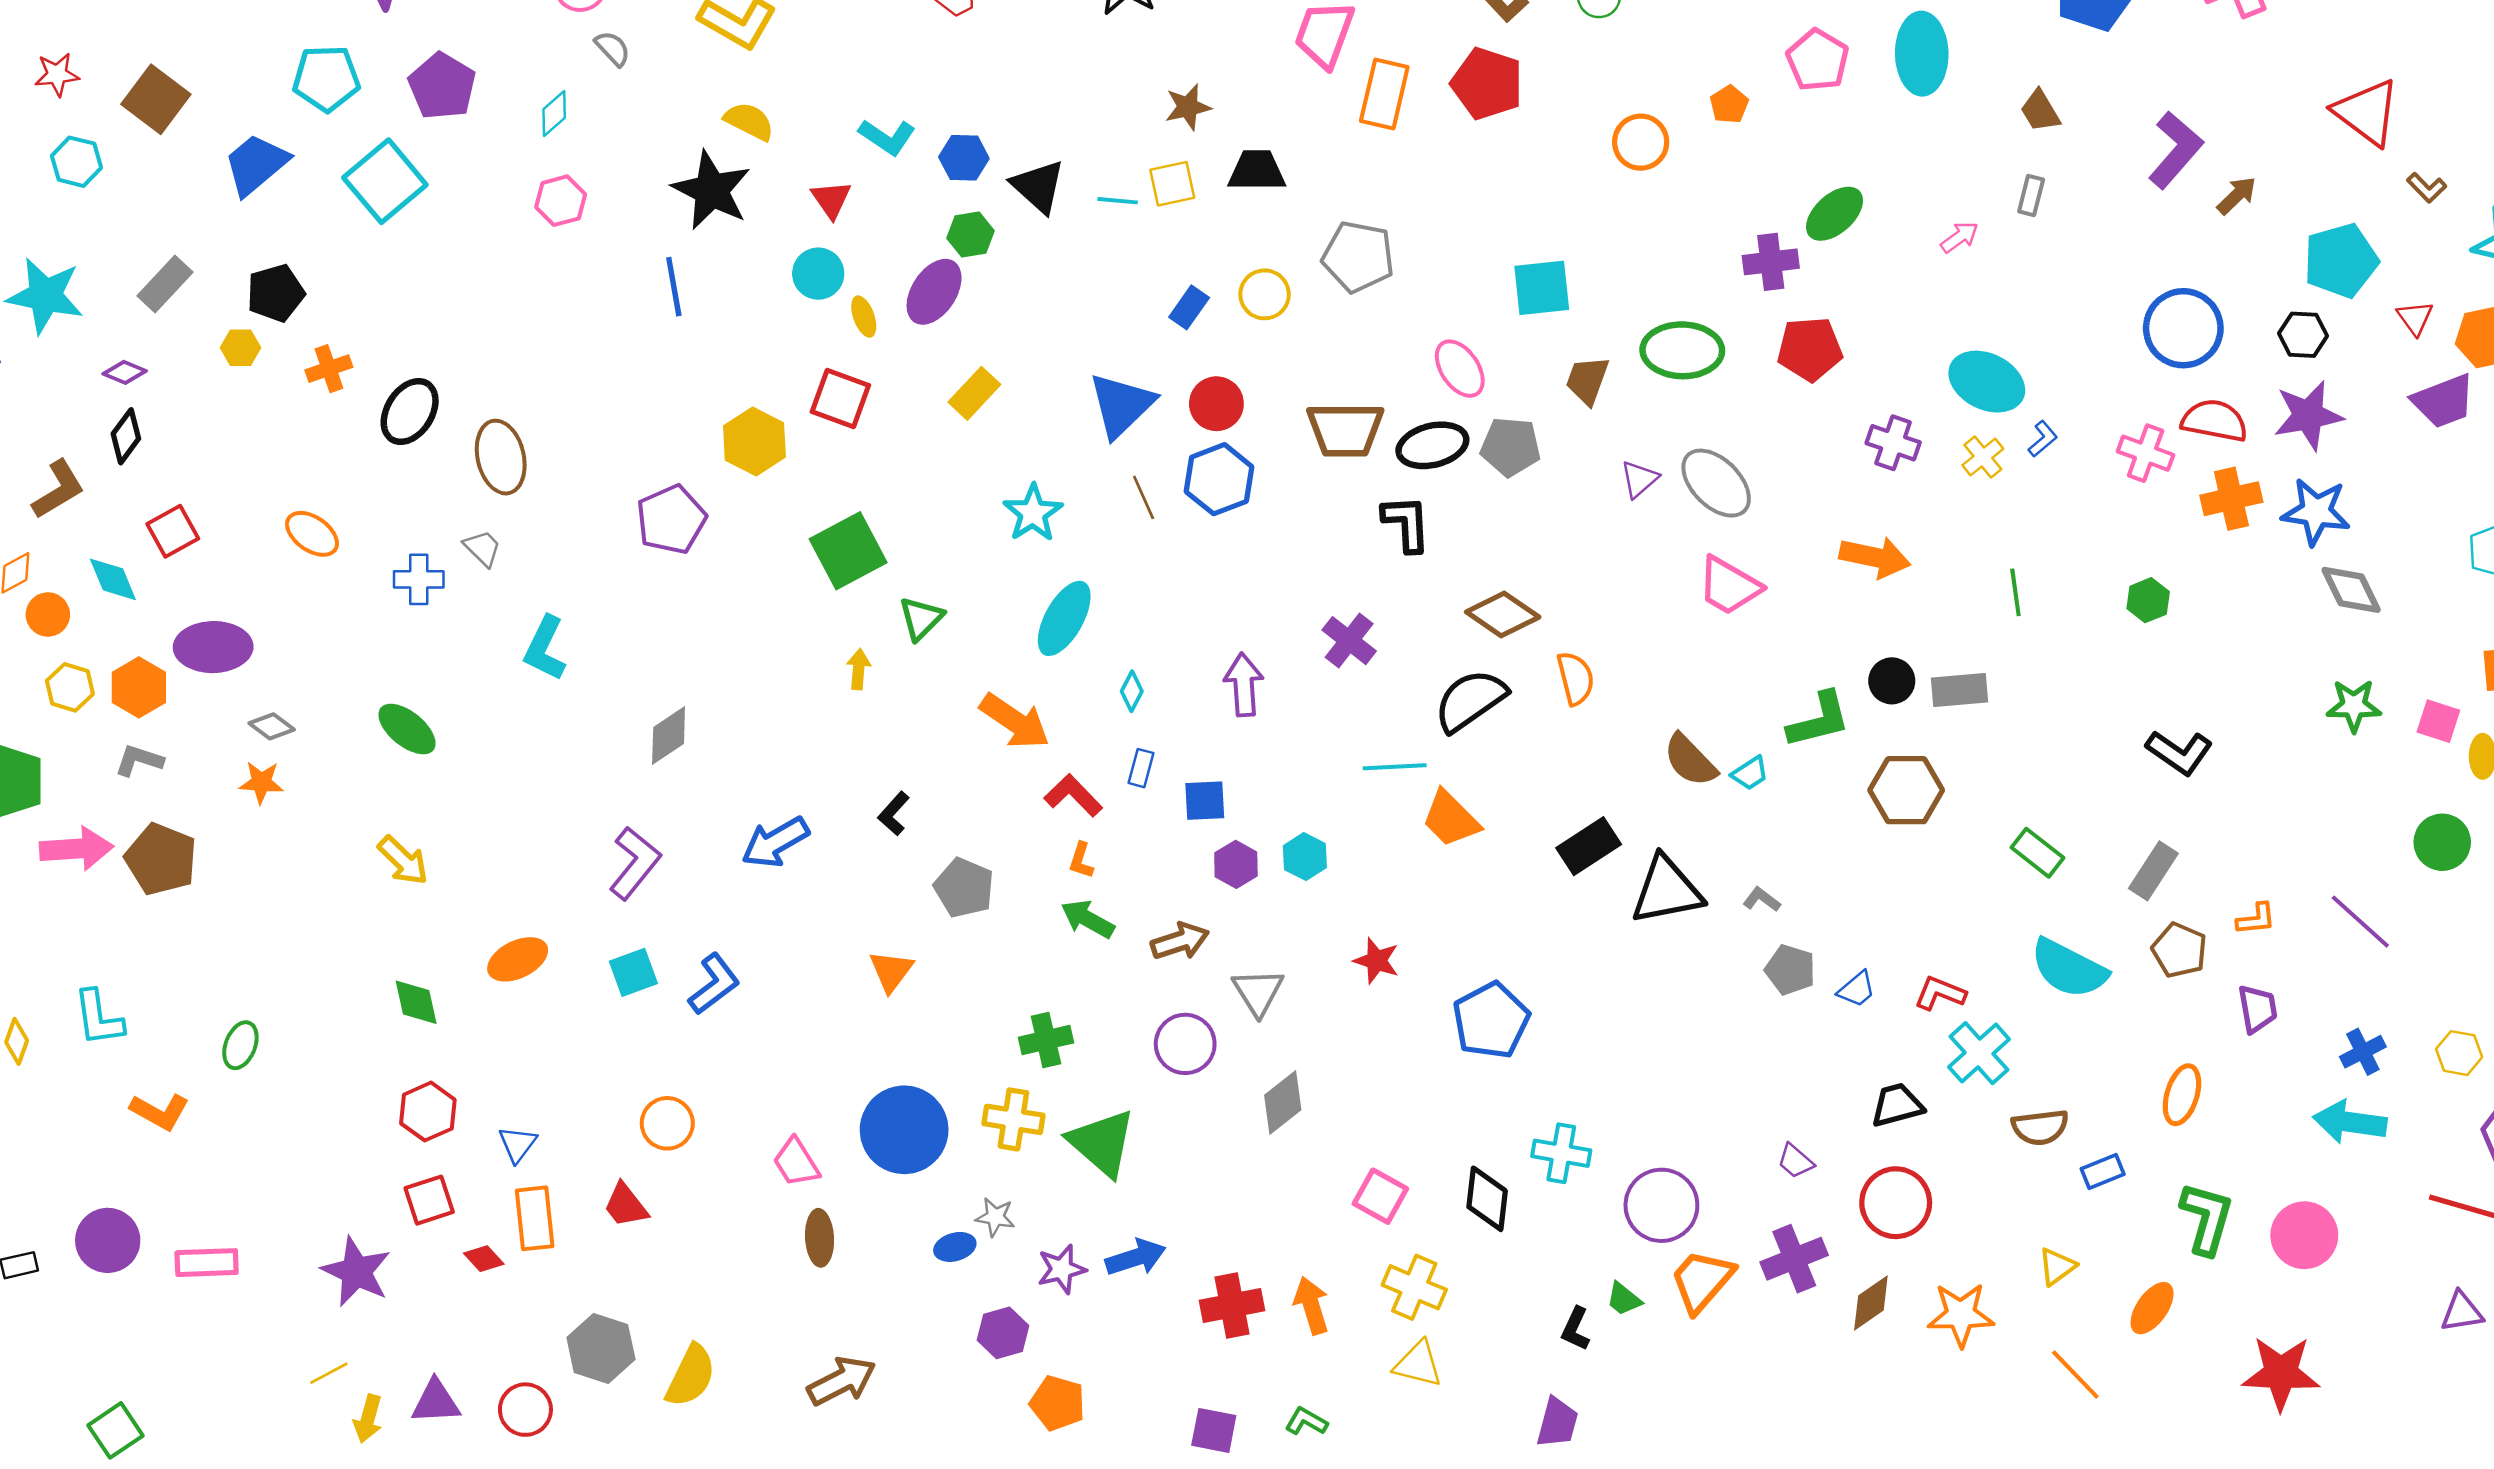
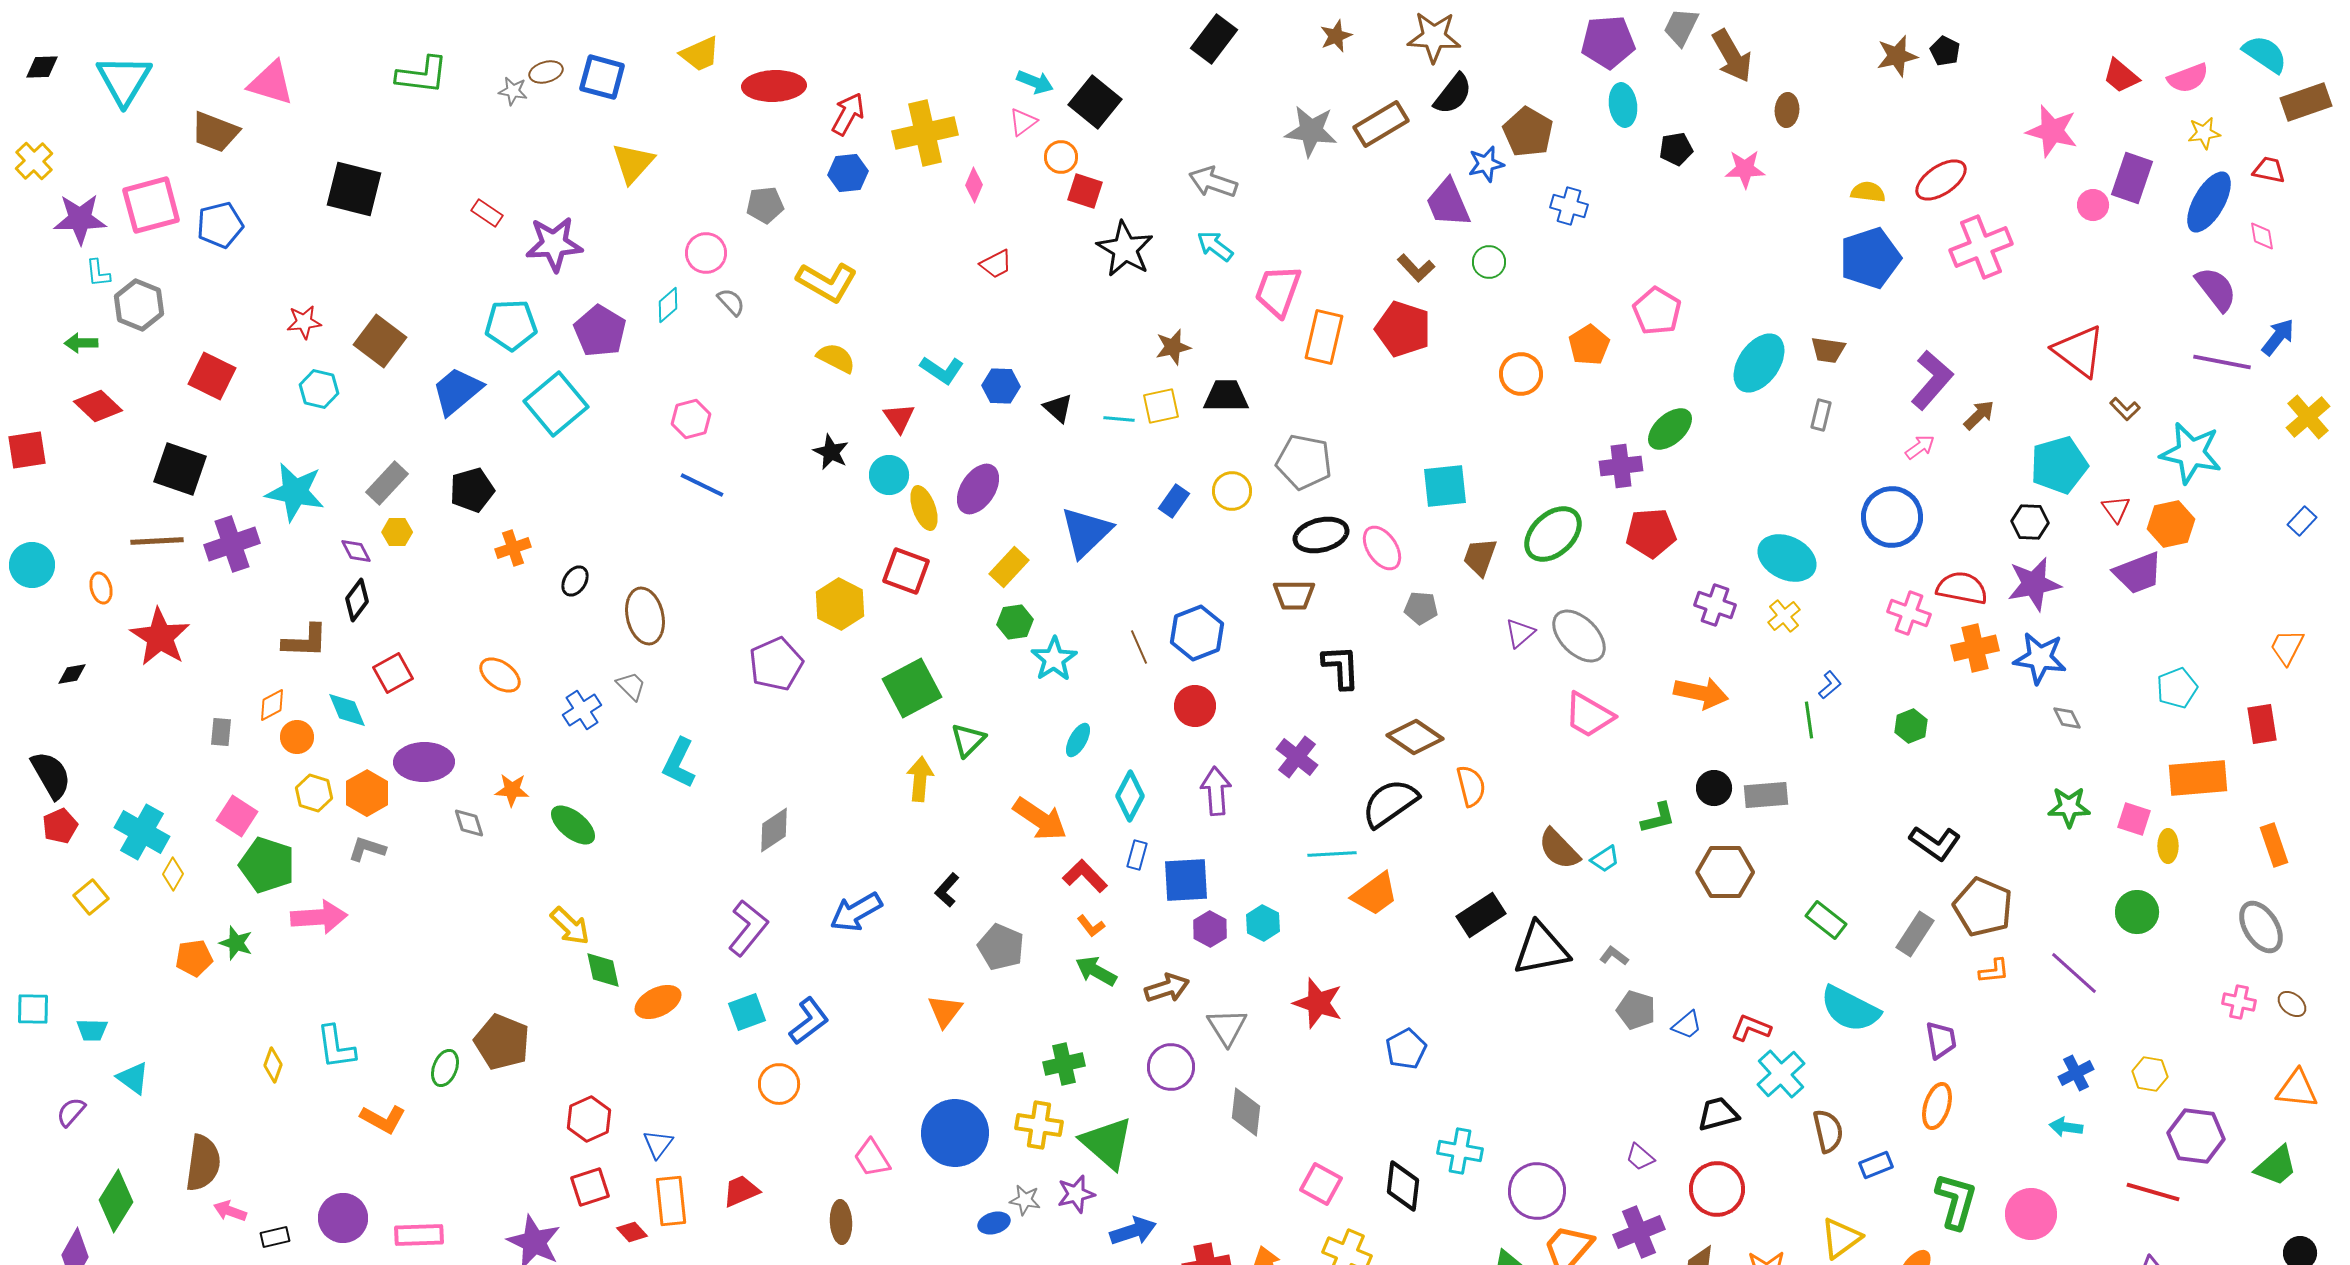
cyan ellipse: (1922, 54) -> (1759, 363), moved, turned 36
orange pentagon: (1729, 104) -> (1589, 345), size x1.4
brown trapezoid: (2040, 111) -> (1828, 350), turned -51
cyan diamond: (554, 114) -> (668, 305), moved
black triangle: (1038, 186) -> (1058, 408), size x0.7
black star: (712, 190) -> (831, 452), moved, size x0.6
green hexagon: (970, 235) -> (1015, 622), moved
pink arrow: (1959, 237) -> (1920, 447), moved
blue line: (674, 287) -> (702, 485), moved, turned -54
yellow ellipse: (864, 317) -> (924, 508), size x1.4
blue circle: (2183, 328) -> (1892, 517), moved
yellow hexagon: (240, 348) -> (397, 532), moved
green ellipse: (1682, 350) -> (1553, 534), turned -44
purple diamond: (125, 372) -> (356, 551), turned 40
red circle: (1216, 404) -> (1195, 706), moved
blue triangle: (1121, 405) -> (1086, 532), moved
black ellipse: (410, 412) -> (575, 581), size x0.6
brown trapezoid: (1345, 430) -> (1294, 595), size x0.7
blue L-shape: (2043, 439) -> (1830, 685), moved
black ellipse: (1432, 445) -> (1321, 535), moved
gray pentagon: (1511, 447) -> (1421, 608), size x0.7
brown L-shape: (58, 490) -> (305, 641), turned 33
blue cross: (419, 579) -> (582, 710), turned -33
gray diamond: (2351, 590) -> (2067, 718), size x0.6
cyan ellipse: (1064, 618) -> (1078, 740), size x0.6
yellow arrow: (859, 669) -> (920, 779), size x1.4
cyan diamond: (1132, 691) -> (1130, 796), size x1.6
green L-shape: (1819, 720) -> (1658, 818), size x0.7
gray diamond: (272, 726) -> (469, 823), turned 36
orange star: (261, 782) -> (512, 790), moved
blue square: (1205, 801) -> (1186, 880), size x1.4
orange trapezoid: (1451, 819) -> (1375, 894), turned -81
brown pentagon: (161, 859) -> (502, 1042), moved
orange L-shape: (1081, 860) -> (1091, 926), turned -56
brown pentagon: (2179, 950) -> (1983, 907), moved, size x1.4
red star: (1376, 961) -> (1318, 1003), size x1.4
green diamond: (416, 1002) -> (603, 970), moved
purple trapezoid: (2257, 1009) -> (1941, 1040), moved
blue pentagon: (1491, 1021) -> (1406, 1049), size x0.7
gray diamond: (1283, 1102) -> (1246, 1112), turned -45
cyan arrow: (2350, 1122) -> (2066, 1127), size x0.6
orange circle: (667, 1123) -> (779, 1084), moved
brown semicircle: (2040, 1127) -> (1828, 1131), turned -96
red trapezoid: (626, 1205) -> (741, 1191), turned 105
brown ellipse: (820, 1238) -> (841, 1222), moved
yellow triangle: (2057, 1266) -> (1841, 1238), size x1.4
purple star: (1062, 1269) -> (1076, 1194), moved

